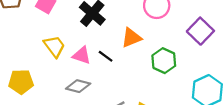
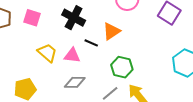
black line: (106, 56) -> (91, 43), moved
green hexagon: (164, 61) -> (122, 67), moved

